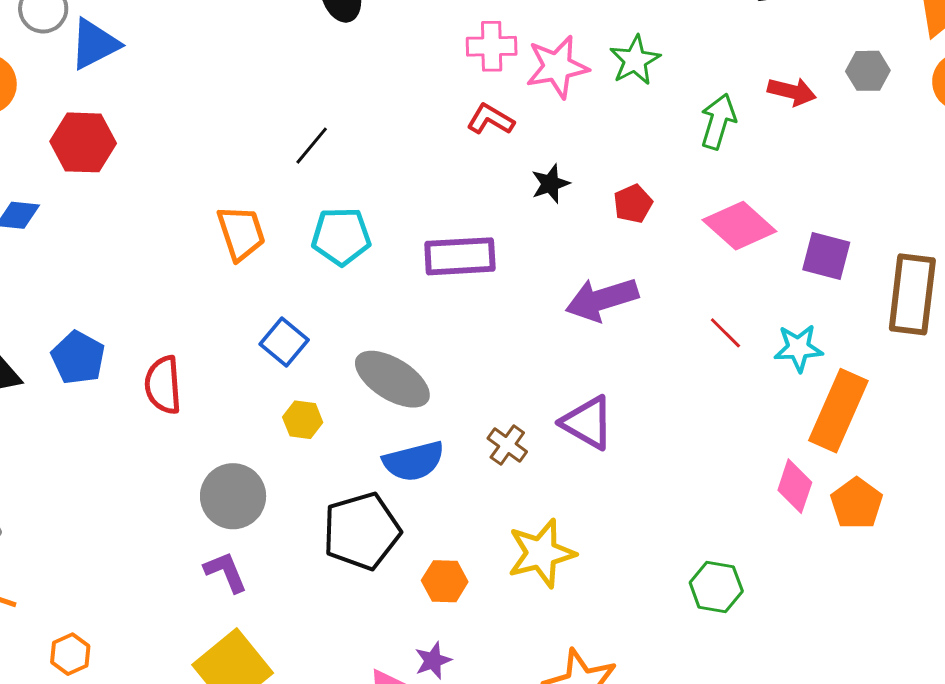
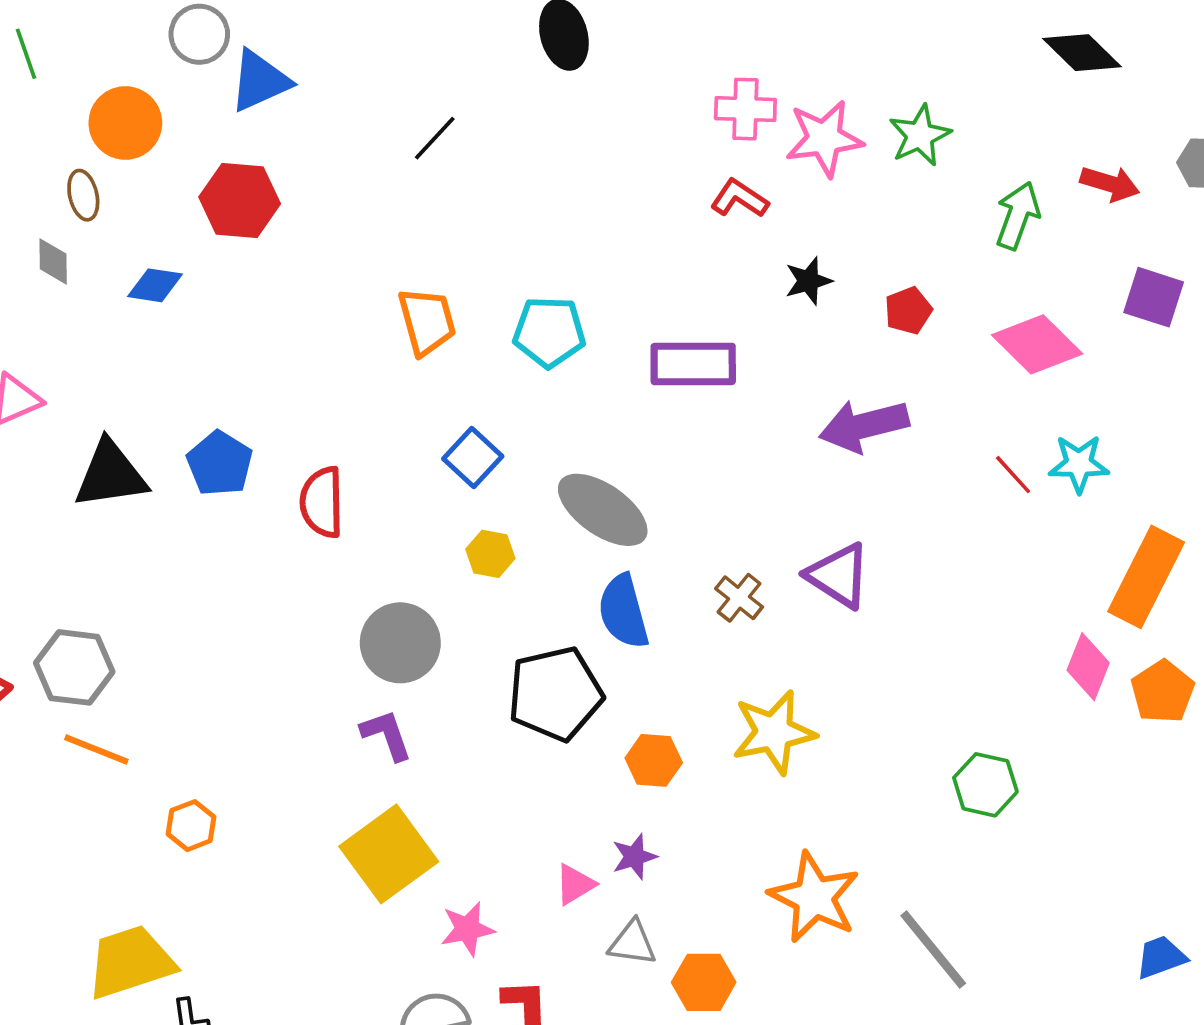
black line: (312, 146) -> (435, 138), moved
purple square: (826, 256) -> (1154, 297), moved
cyan star: (798, 348) -> (1079, 464), moved
blue semicircle: (414, 461) -> (623, 612), turned 86

